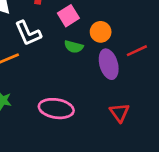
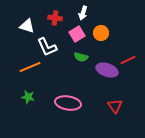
orange circle: (101, 32) -> (101, 33), moved
purple ellipse: (109, 64) -> (107, 70), turned -55

